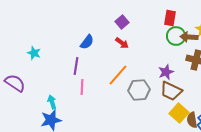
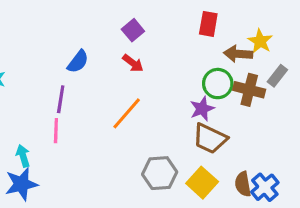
green circle: (176, 36) -> (218, 84), moved
pink line: (82, 87) -> (56, 131), moved
gray hexagon: (139, 90) -> (160, 173), moved
yellow square: (179, 113) -> (202, 183), moved

